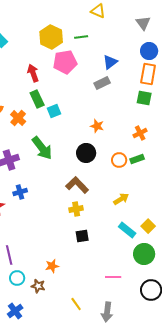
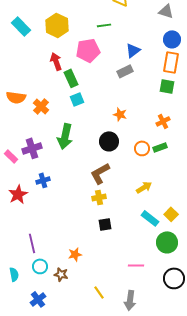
gray triangle: (143, 23) -> (166, 11), turned -35
yellow hexagon: (51, 37) -> (57, 25), moved
green rectangle: (37, 99) -> (71, 78), moved
green arrow: (42, 148) -> (65, 136), turned 50
brown L-shape: (77, 185) -> (100, 173), turned -75

